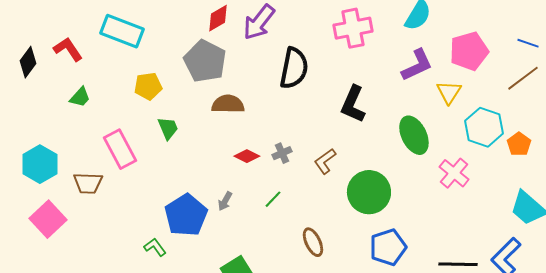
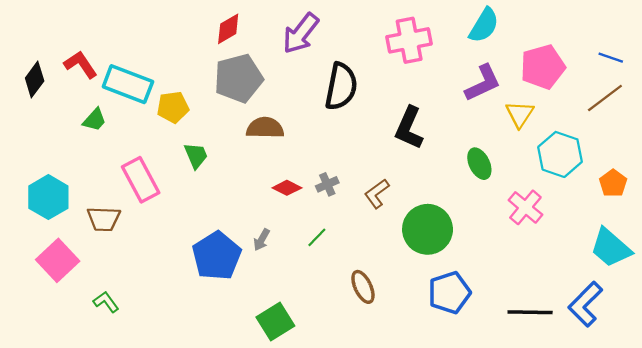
red diamond: (218, 18) -> (228, 29), moved
cyan rectangle: (122, 31) -> (128, 84), moved
gray pentagon: (205, 61) -> (239, 78), turned 30
green ellipse: (414, 135) -> (479, 164), size x0.7
orange pentagon: (519, 144) -> (613, 183), moved
green L-shape: (155, 247) -> (106, 302), moved

